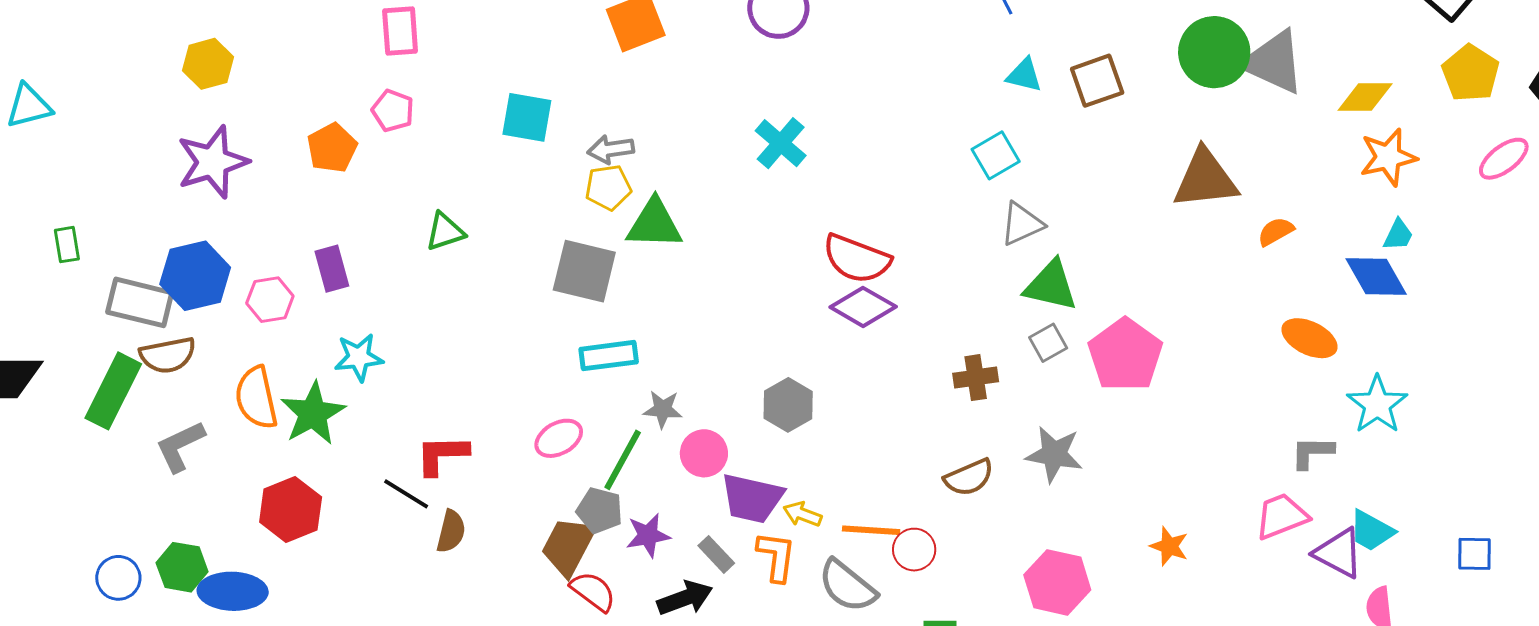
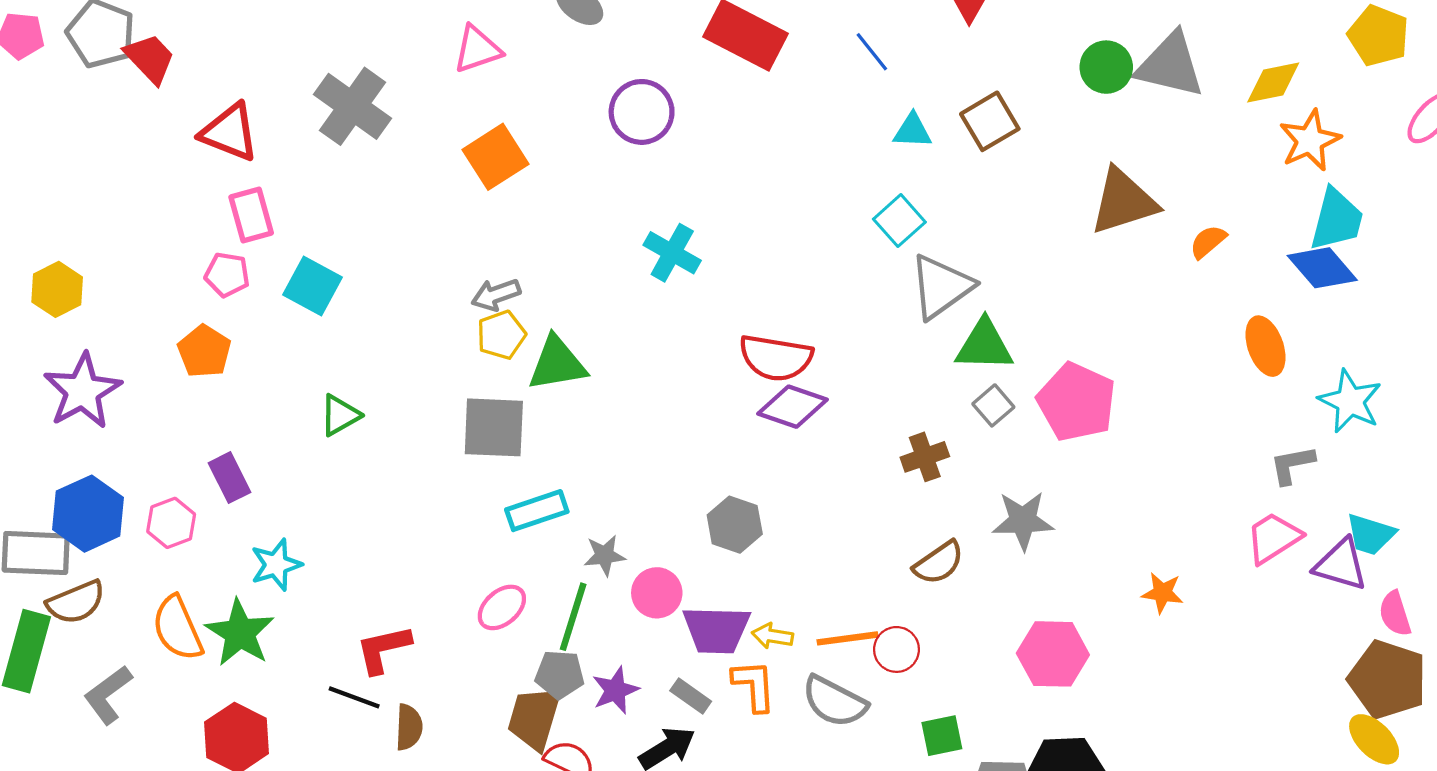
green circle: (1214, 52) -> (1106, 67), size x0.7
pink pentagon: (393, 111) -> (227, 275), moved
cyan square: (527, 117) -> (312, 286), moved, turned 30
gray triangle: (1022, 224) -> (941, 287), size x1.4
cyan trapezoid: (1398, 235) -> (1337, 220), size x1.8
orange ellipse: (1309, 338) -> (1266, 346), turned 56

